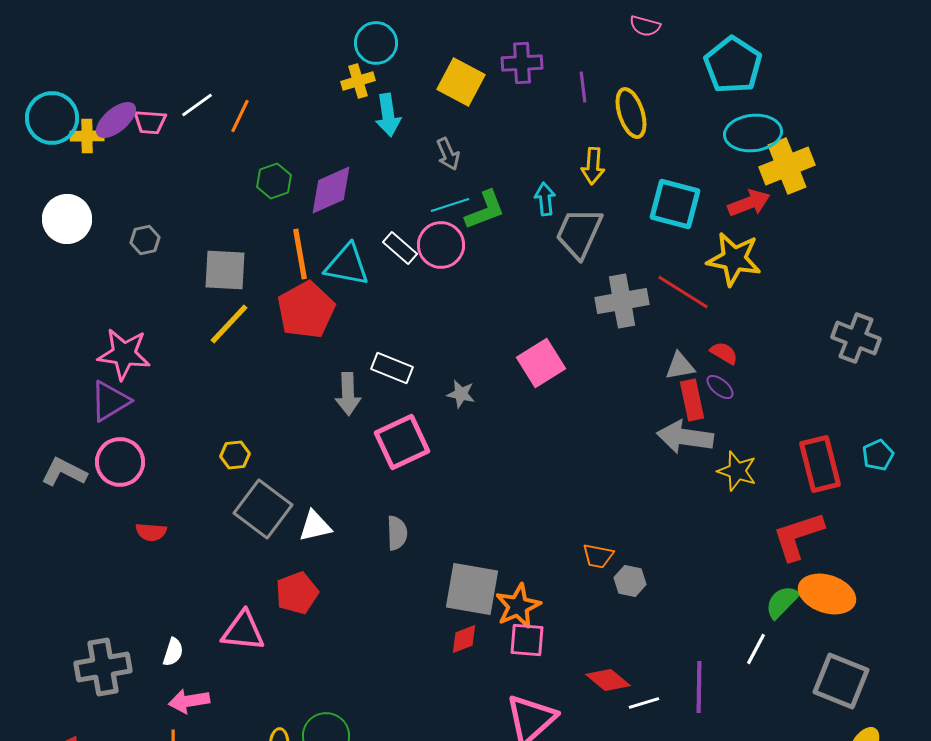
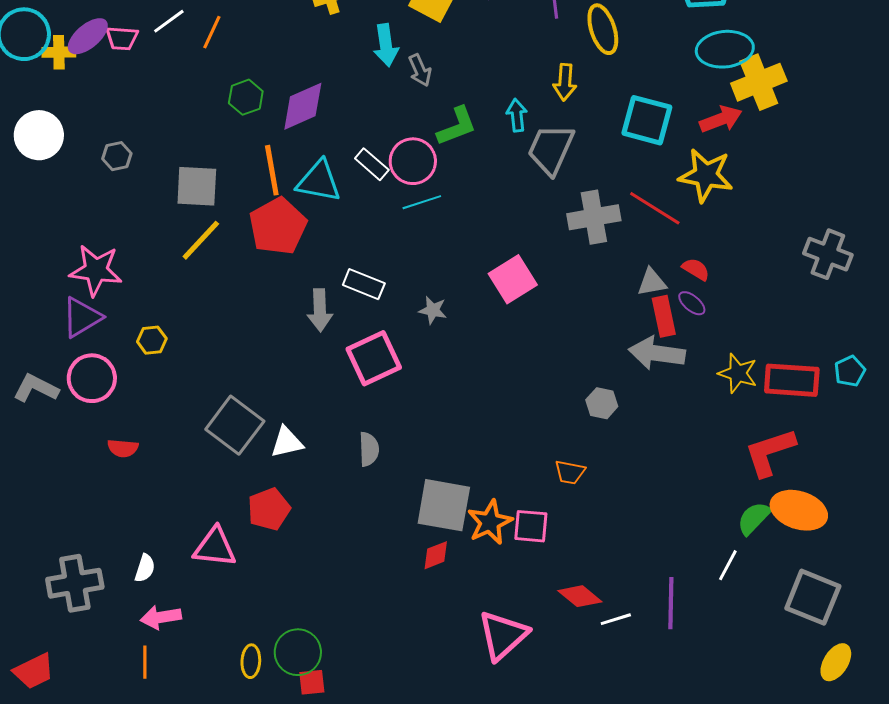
cyan arrow: (388, 115) -> (386, 45), moved
cyan line: (450, 205) -> (422, 202), moved
yellow hexagon: (235, 455) -> (152, 340), moved
red rectangle: (820, 464) -> (792, 380), turned -72
yellow star: (737, 471) -> (738, 373), moved
gray hexagon: (630, 581) -> (602, 403), moved
pink square: (527, 640) -> (531, 526), moved

